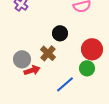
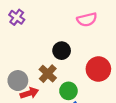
green circle: (87, 68) -> (68, 91), moved

